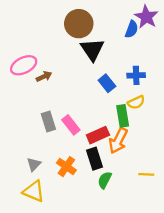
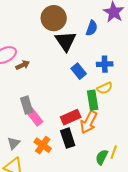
blue semicircle: (132, 29) -> (92, 28), moved
pink rectangle: (71, 125) -> (35, 117), moved
yellow line: (146, 174) -> (114, 152), turned -72
green semicircle: (105, 180) -> (102, 157), moved

